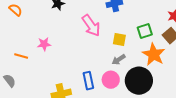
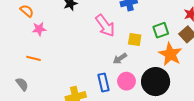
pink star: (44, 44) -> (39, 29), moved
gray arrow: (119, 60) -> (120, 58), moved

